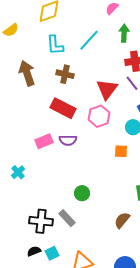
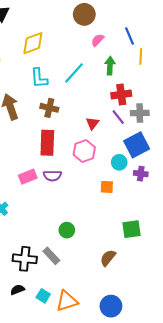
red triangle: (107, 89) -> (92, 123), size x0.6
red rectangle: (63, 108) -> (47, 143), turned 65
cyan square: (52, 253) -> (43, 296), moved, turned -32

